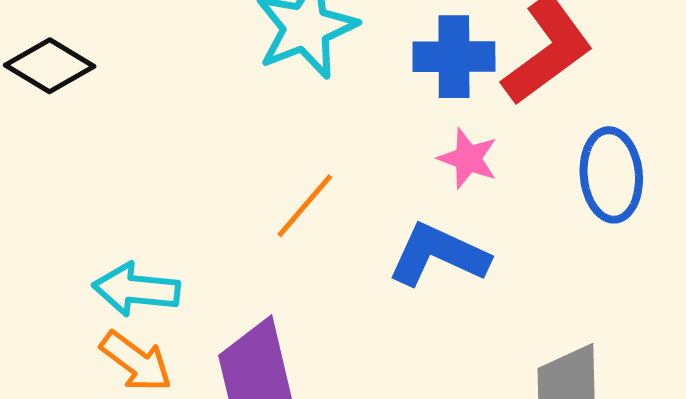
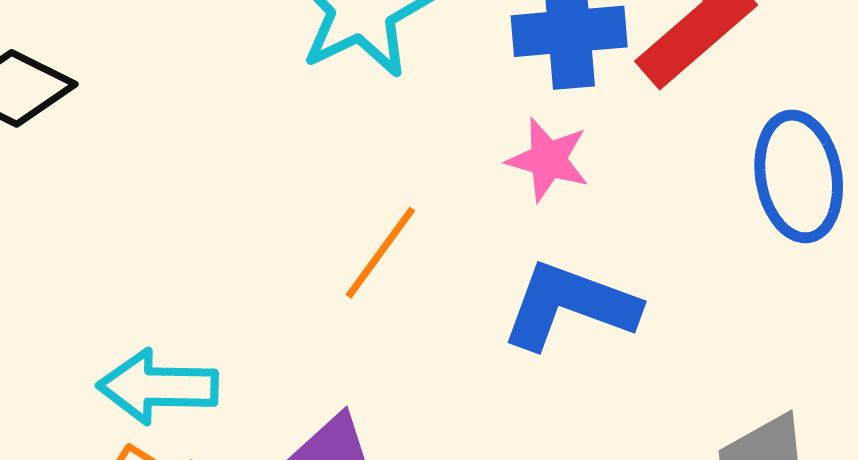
pink star: (468, 159) -> (548, 160), moved

